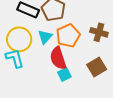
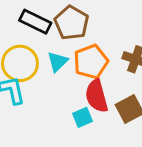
red semicircle: (58, 58) -> (97, 96), moved

